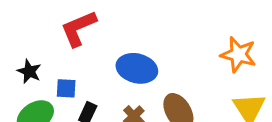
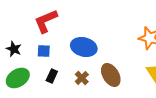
blue square: (66, 88) -> (44, 51), moved

